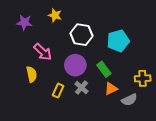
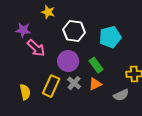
purple star: (24, 22) -> (23, 30), moved
yellow semicircle: (32, 74) -> (25, 92), moved
orange triangle: (111, 89) -> (95, 84), moved
yellow rectangle: (58, 91) -> (51, 86), size x1.5

